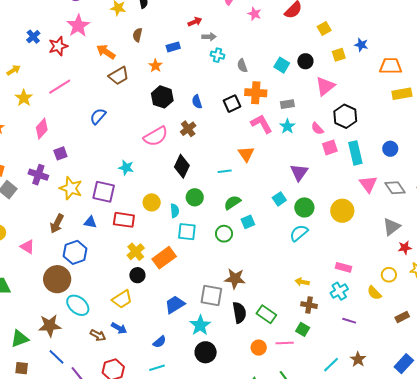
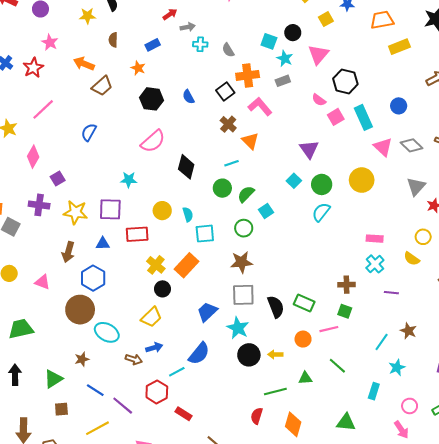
pink star: (78, 26) -> (50, 42), size x0.7
cyan star: (287, 126) -> (285, 58), moved
brown cross: (188, 129) -> (228, 124), moved
green circle: (195, 197) -> (222, 188), moved
brown star: (235, 279) -> (241, 262), moved
yellow arrow: (302, 282) -> (275, 354), moved
brown star: (50, 326) -> (82, 359), size x0.6
blue arrow: (119, 328) -> (154, 348), turned -35
blue semicircle: (160, 342) -> (199, 354), size x1.6
cyan line: (157, 368) -> (177, 372), moved

